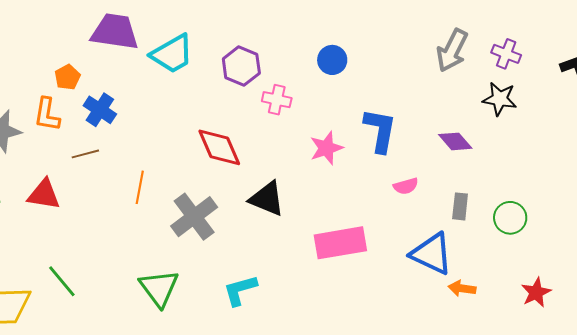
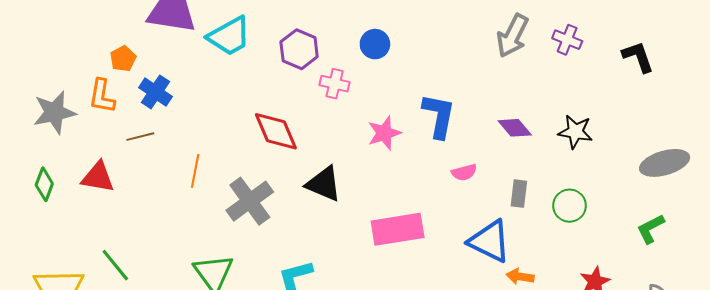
blue circle: (332, 60) -> (375, 44), moved
black star: (500, 99) -> (575, 132), moved

